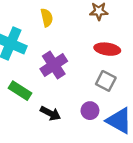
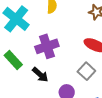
black arrow: (50, 113) -> (40, 75), moved

